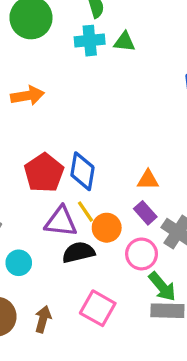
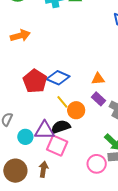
blue diamond: (82, 171) -> (58, 78), turned -70
purple triangle: (61, 222) -> (45, 130), moved
pink circle: (142, 254) -> (97, 164), moved
pink square: (98, 308) -> (57, 146), moved

